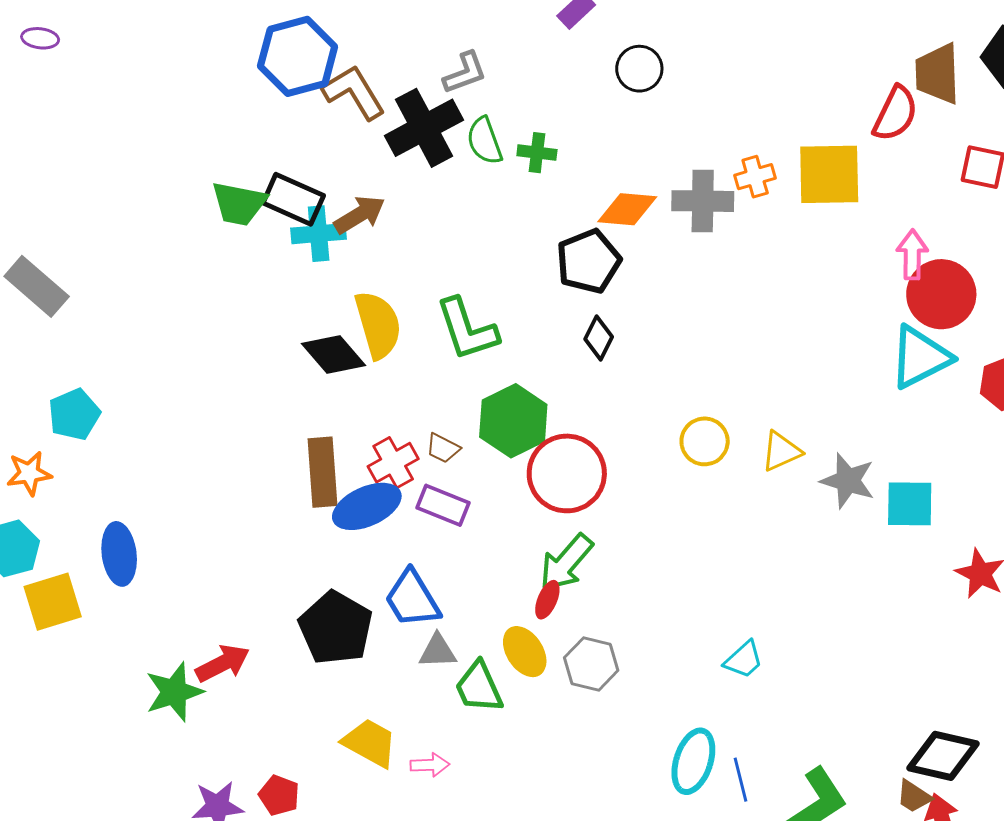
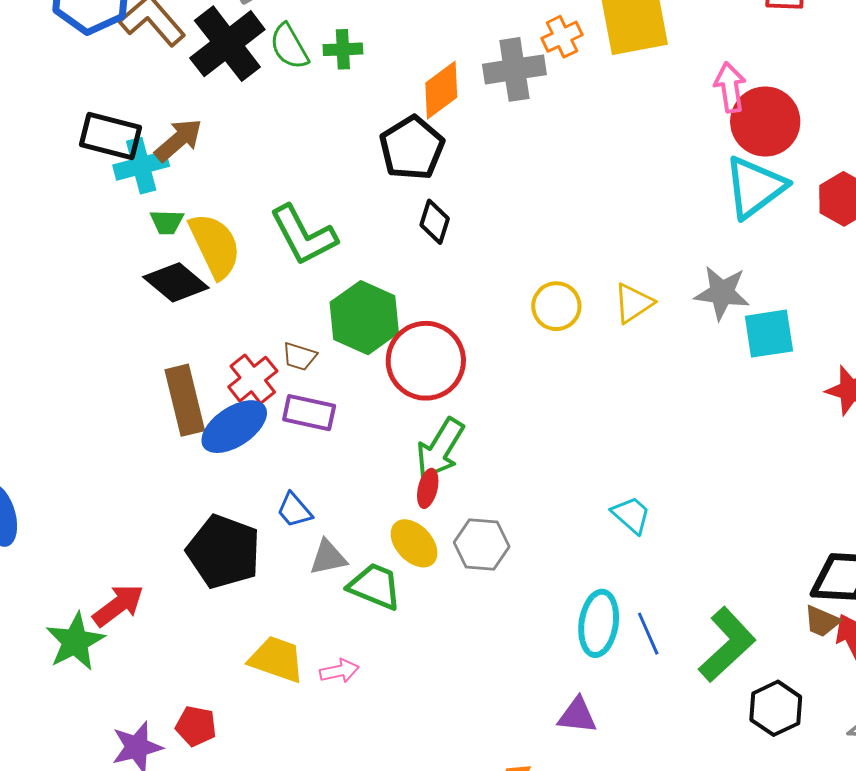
green trapezoid: (239, 204) -> (167, 222), moved, size x0.6
orange diamond: (627, 209) -> (441, 90), turned -32
gray star: (848, 481) -> (722, 293), moved
blue trapezoid: (412, 599) -> (294, 510), size x0.6
cyan trapezoid: (744, 660) -> (631, 515), turned -87
green trapezoid: (479, 687) -> (375, 586), turned 146

